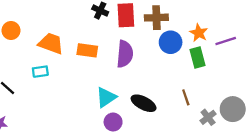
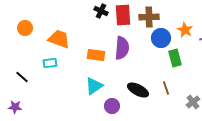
orange rectangle: (87, 50) -> (96, 55), moved
green rectangle: (198, 57) -> (175, 58), moved
cyan triangle: (106, 97) -> (94, 86), moved
brown line: (186, 97) -> (166, 88), moved

